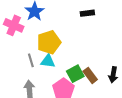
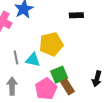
yellow pentagon: (49, 42) -> (51, 44), moved
brown rectangle: (90, 75) -> (67, 87), moved

